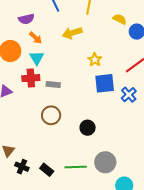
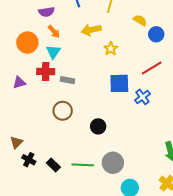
yellow star: (95, 60) -> (111, 49), moved

